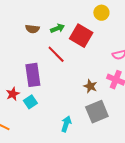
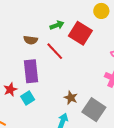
brown semicircle: (32, 29) -> (31, 40), moved
brown star: (90, 86) -> (71, 98), moved
gray square: (97, 112) -> (94, 110), turned -35

